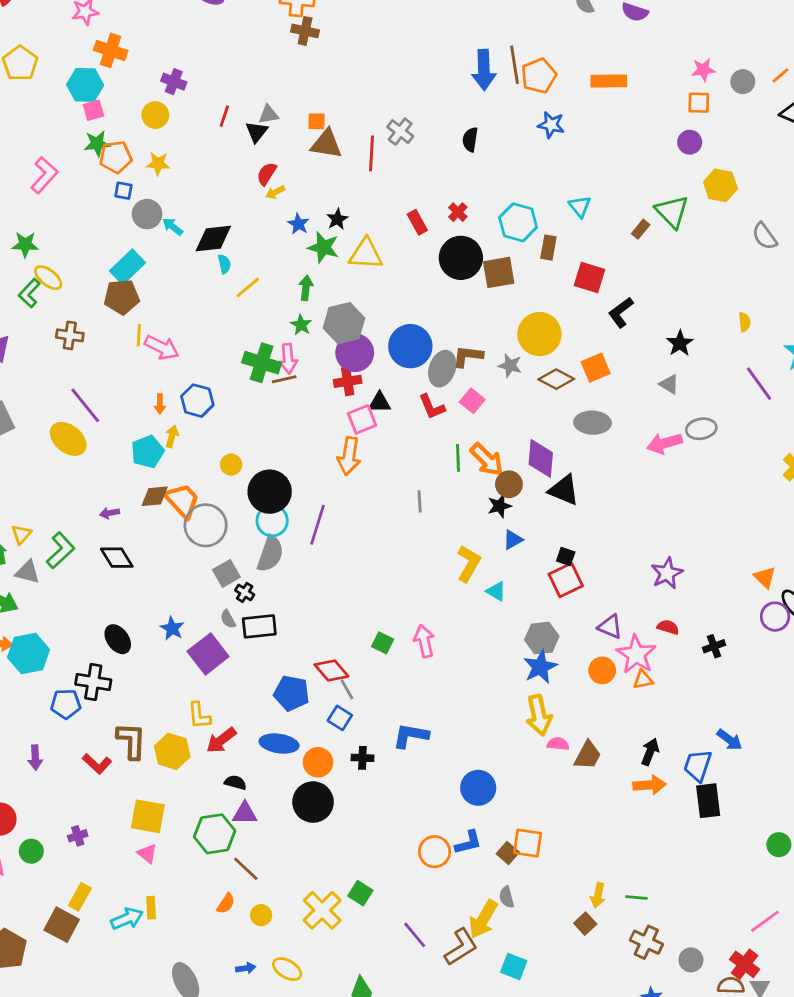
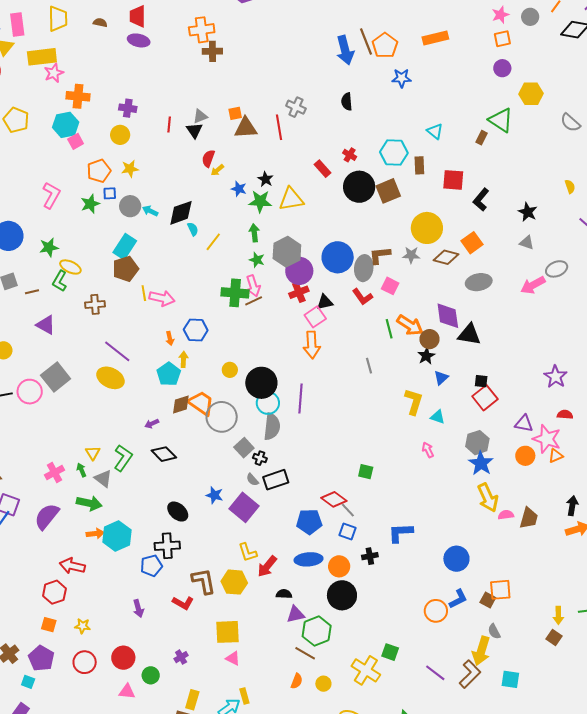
green star: (97, 144) -> (90, 204), moved
gray triangle: (28, 572) -> (103, 478), turned 36
pink arrow: (424, 641) -> (428, 450), moved, size x0.7
green hexagon: (215, 834) -> (317, 631), moved

